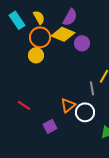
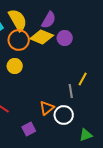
yellow semicircle: (39, 17) -> (18, 20), size x1.6
purple circle: (82, 43) -> (65, 38), moved
yellow circle: (36, 55) -> (15, 66), moved

